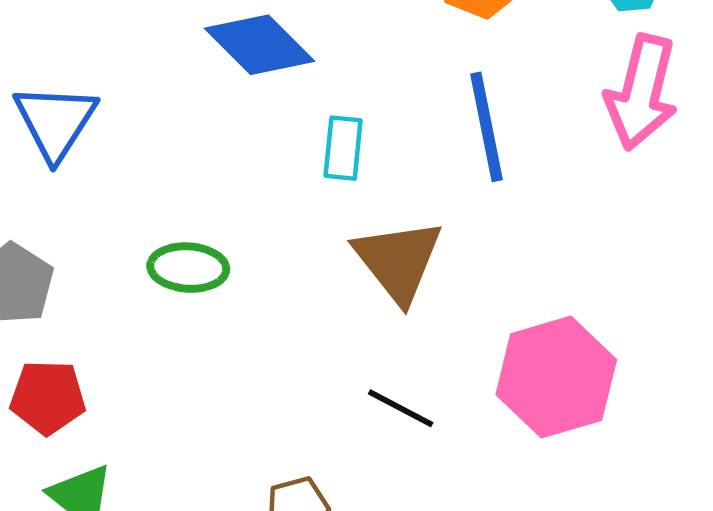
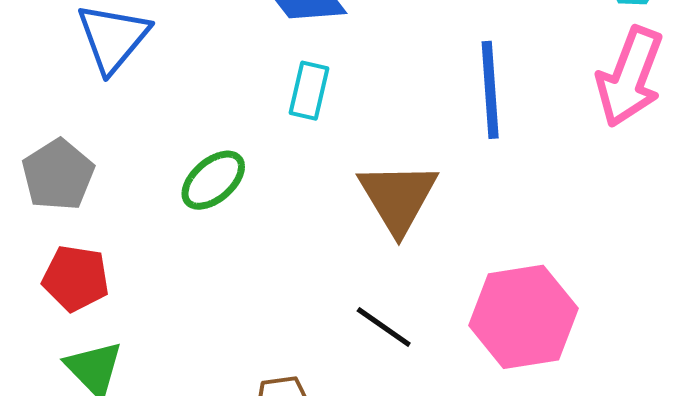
cyan rectangle: (343, 148) -> (309, 91), moved
green ellipse: (188, 268) -> (213, 180), turned -52

